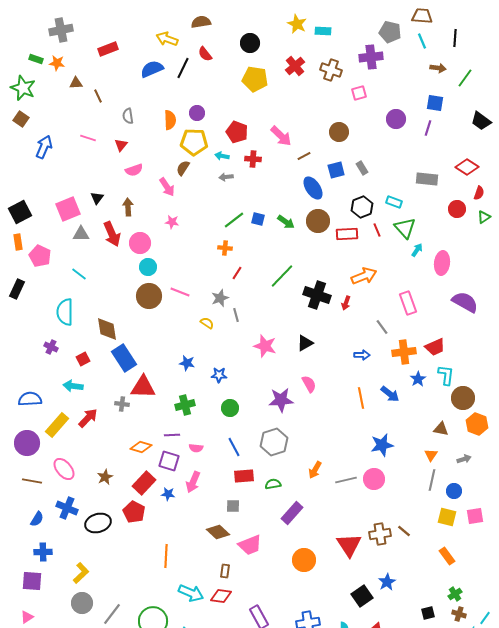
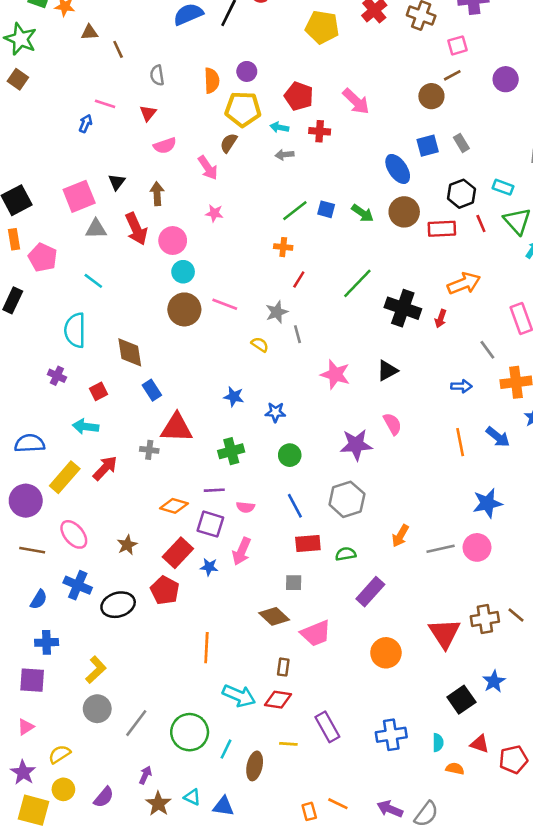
blue arrow: (44, 147) -> (86, 123), moved, size x0.6
brown line: (304, 156) -> (452, 75), moved
blue rectangle: (124, 358) -> (152, 390), size x0.6

